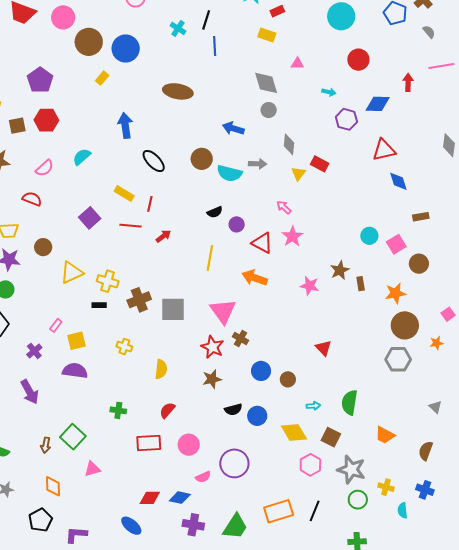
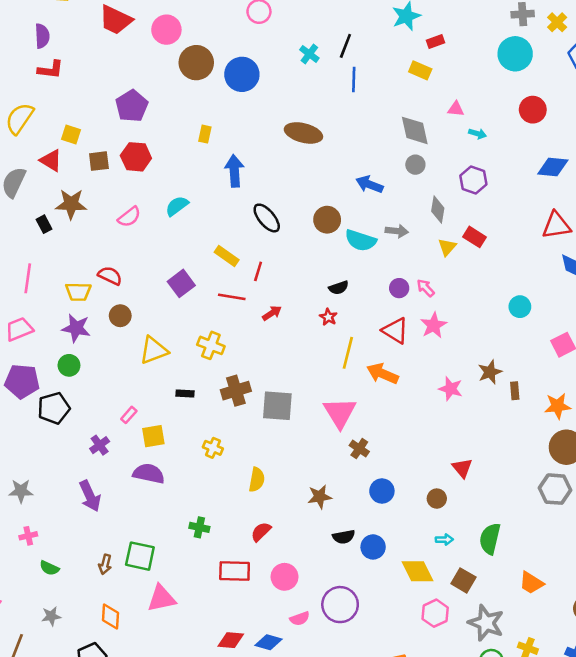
yellow rectangle: (102, 78) -> (205, 134), moved, turned -32
cyan arrow: (329, 92) -> (478, 134), moved
purple hexagon: (346, 119) -> (473, 180), moved
red semicircle: (32, 199) -> (110, 276), moved
purple circle: (237, 224) -> (399, 288), moved
cyan circle: (369, 236) -> (520, 307), moved
yellow line: (210, 258) -> (348, 353), moved
yellow cross: (108, 281) -> (211, 345), moved
red star: (212, 347) -> (328, 317), moved, size x0.6
brown circle: (288, 379) -> (437, 499), moved
green square: (73, 437) -> (140, 556), turned -35
pink triangle: (92, 469) -> (161, 598), size x1.4

